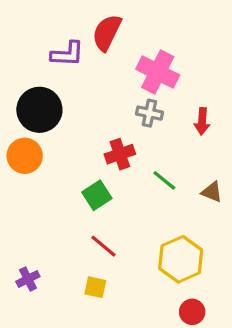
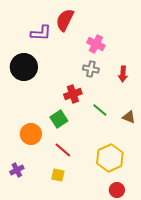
pink cross: (158, 72) -> (96, 44), size x0.7
orange circle: (25, 156) -> (31, 134), moved

